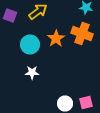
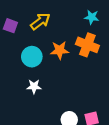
orange star: (56, 38) -> (60, 50), turned 30

